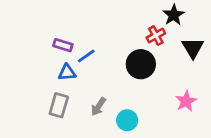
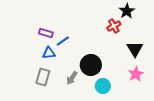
black triangle: (193, 48) -> (135, 49), moved
black circle: (141, 64) -> (91, 65), moved
cyan circle: (127, 120) -> (103, 86), moved

